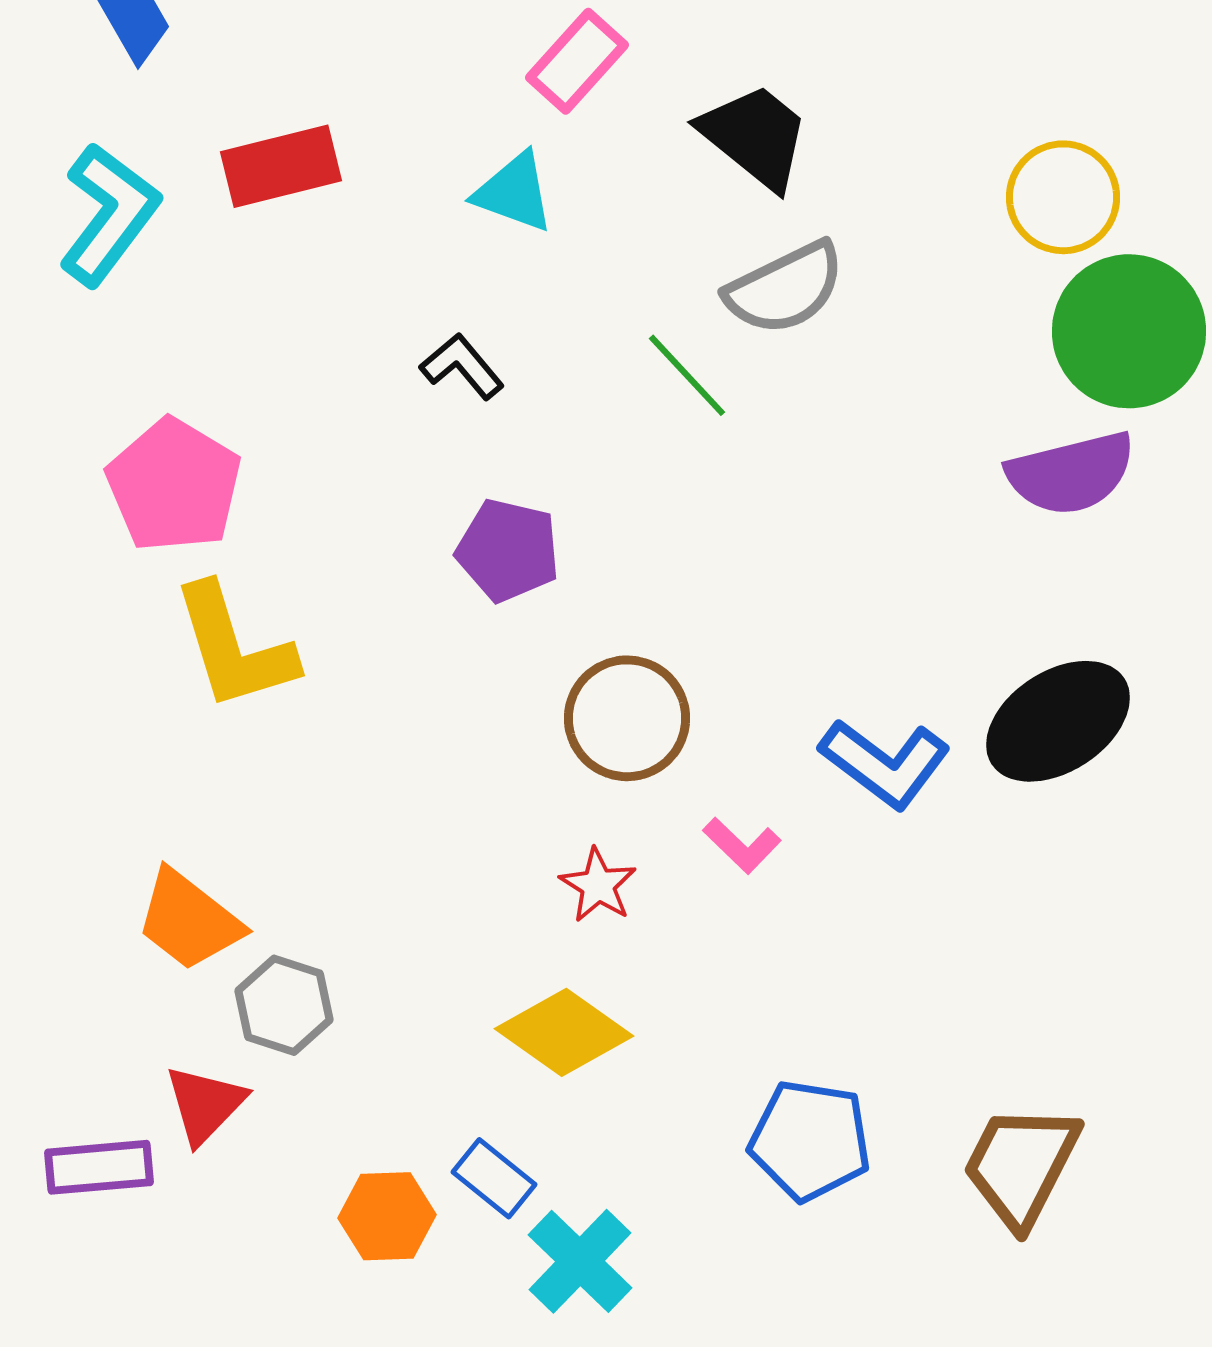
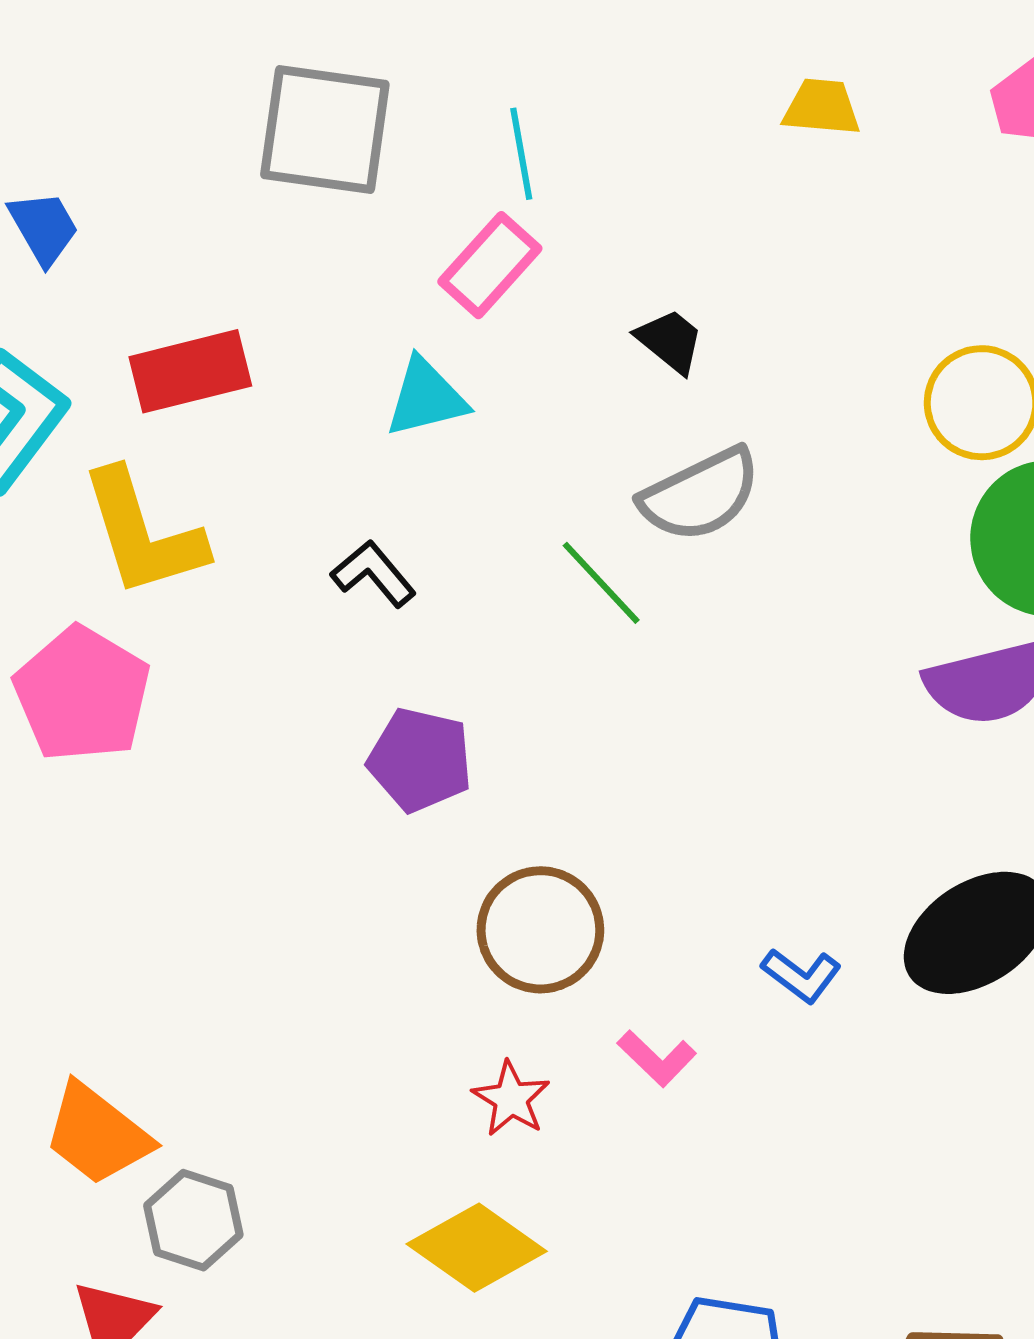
black trapezoid: (755, 136) -> (670, 341), size x0.6
cyan triangle: (514, 192) -> (426, 398), turned -34
yellow L-shape: (234, 647) -> (143, 533), moved
blue L-shape: (885, 763) -> (801, 975), size x0.6

